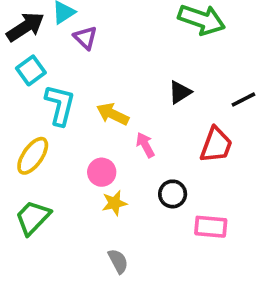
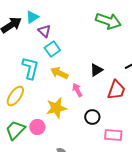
cyan square: (31, 70) -> (52, 49), moved
black triangle: (180, 92) -> (96, 70), moved
pink circle: (102, 172) -> (37, 127), moved
yellow star: (114, 203) -> (56, 108), moved, size x1.5

